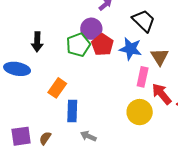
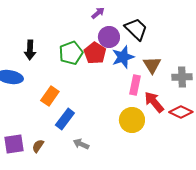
purple circle: (91, 29) -> (109, 37), moved
blue star: (131, 49) -> (123, 57), turned -30
blue rectangle: (72, 111) -> (65, 119), turned 35

